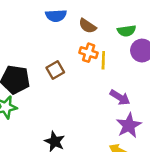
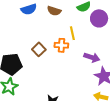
orange cross: (89, 53) -> (61, 45), moved

